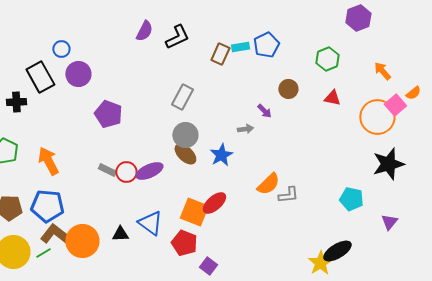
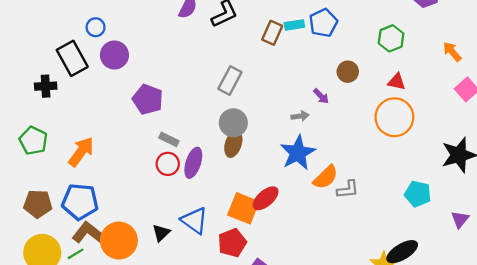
orange circle: (377, 117) -> (394, 117), moved
brown ellipse: (185, 154) -> (233, 144), turned 65
blue star: (221, 155) -> (298, 153), moved, size x1.4
orange arrow: (48, 161) -> (81, 152), turned 64
gray rectangle: (107, 170) -> (169, 139), moved
purple ellipse: (149, 171) -> (193, 163), turned -48
black triangle: (120, 234) -> (161, 233), turned -42
red pentagon: (184, 243) -> (232, 243), turned 30

